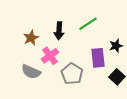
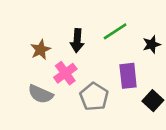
black star: (116, 46) -> (152, 44), moved

